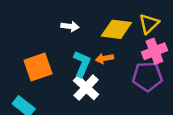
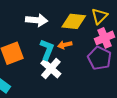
white arrow: (70, 26) -> (37, 20), size x1.5
purple pentagon: (147, 76) -> (99, 58), turned 30

